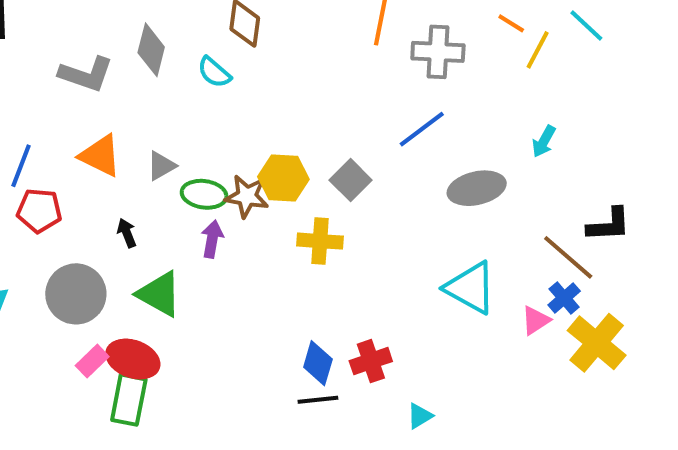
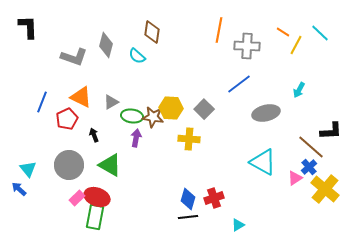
red pentagon: (39, 211) -> (67, 119), moved, turned -30

